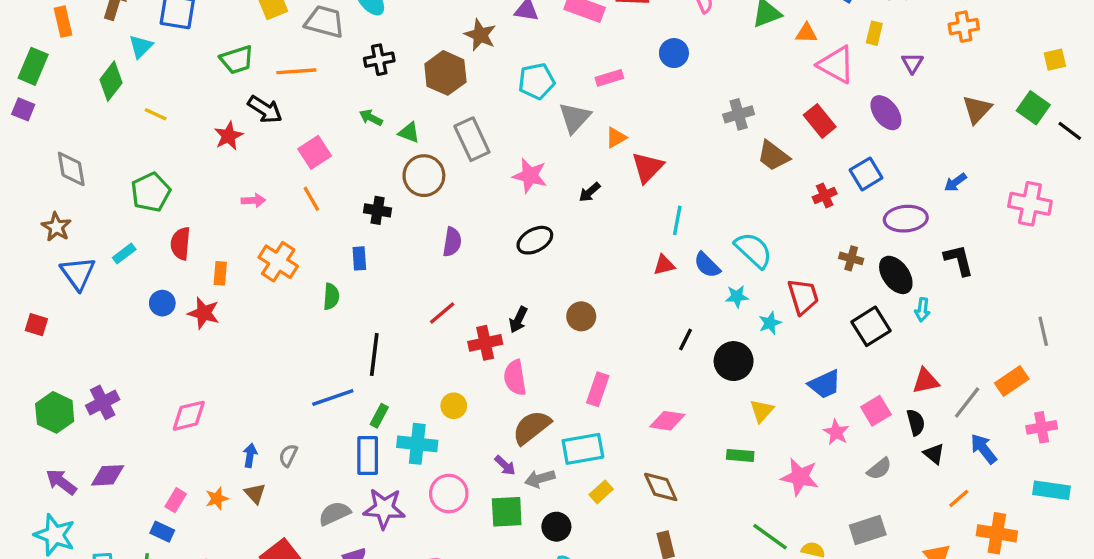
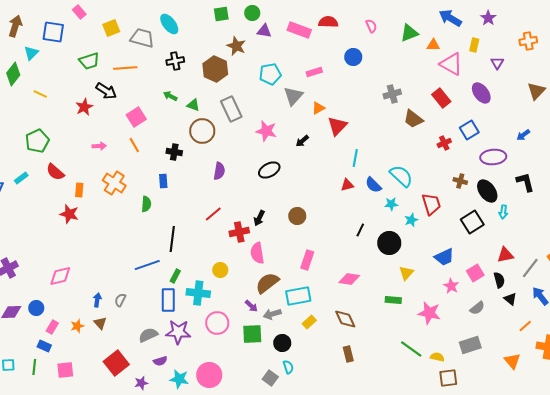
red semicircle: (180, 244) -> (55, 172), turned -54
blue circle: (162, 303) -> (36, 308), moved

